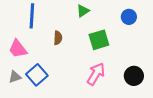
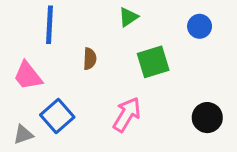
pink arrow: (96, 74) -> (127, 114), moved
gray triangle: (15, 77) -> (23, 135), moved

